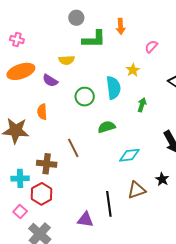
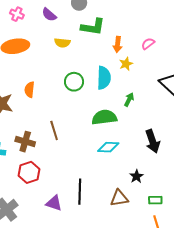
orange arrow: (121, 26) -> (118, 44), moved
purple semicircle: (50, 81) -> (49, 15), moved
green semicircle: (107, 127) -> (104, 117), moved, size x1.4
brown triangle: (136, 190) -> (119, 198), moved
red hexagon: (42, 194) -> (29, 172), moved

